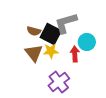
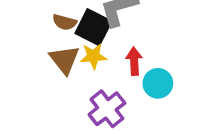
cyan circle: (87, 42) -> (158, 83), moved

